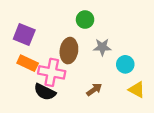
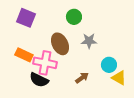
purple square: (24, 34) -> (26, 18), moved
brown ellipse: (69, 51) -> (60, 44), turned -35
cyan circle: (125, 64) -> (109, 65), moved

